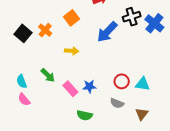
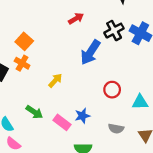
orange square: (71, 18) -> (24, 41), moved
yellow arrow: (72, 51) -> (55, 81), turned -40
red circle: (122, 81) -> (112, 90), moved

